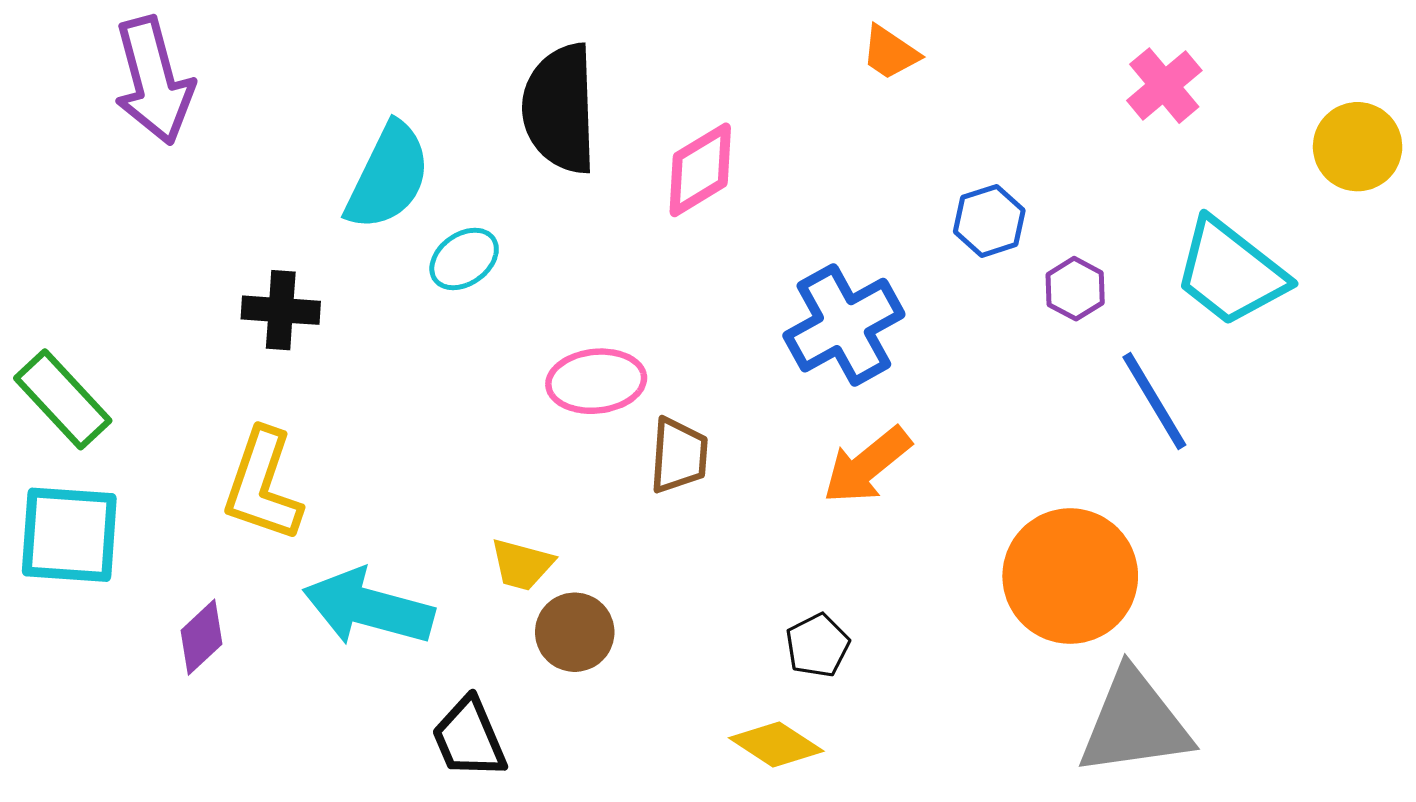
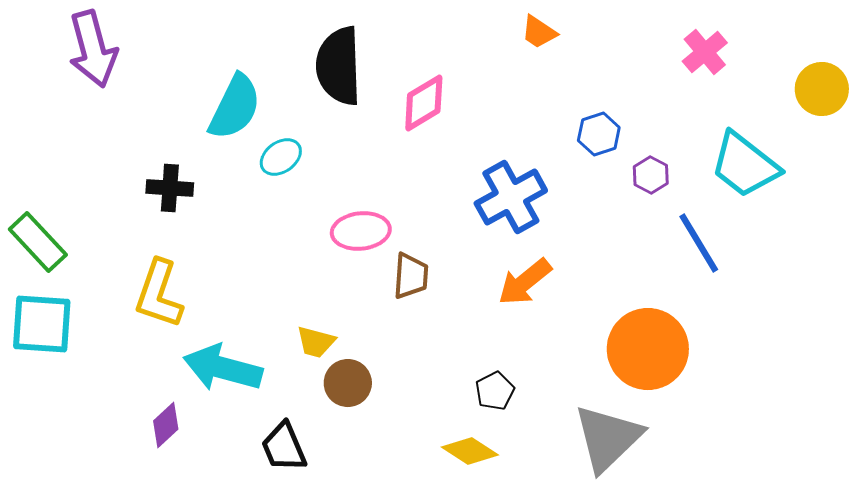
purple diamond: (201, 637) -> (166, 425), moved
gray triangle: (1135, 723) -> (608, 438), moved, turned -36

